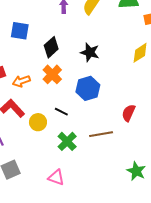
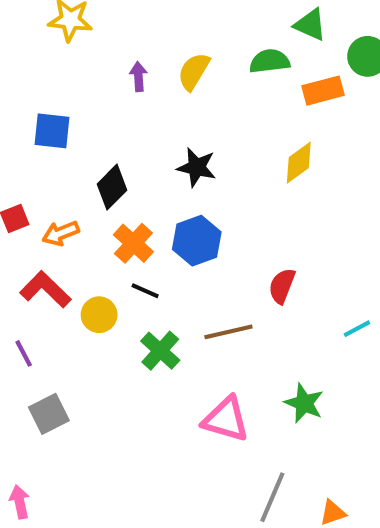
black diamond: (51, 47) -> (112, 187), moved
orange cross: (52, 74) -> (133, 243), moved
pink triangle: (56, 177) -> (226, 419), moved, size x1.4

